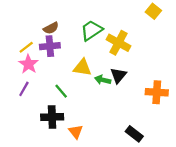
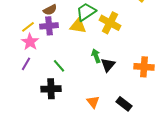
yellow triangle: (82, 68) -> (78, 26), moved
black triangle: (118, 75) -> (108, 65), moved
green arrow: (103, 80) -> (96, 56), turned 56
orange triangle: (76, 132) -> (93, 102), moved

